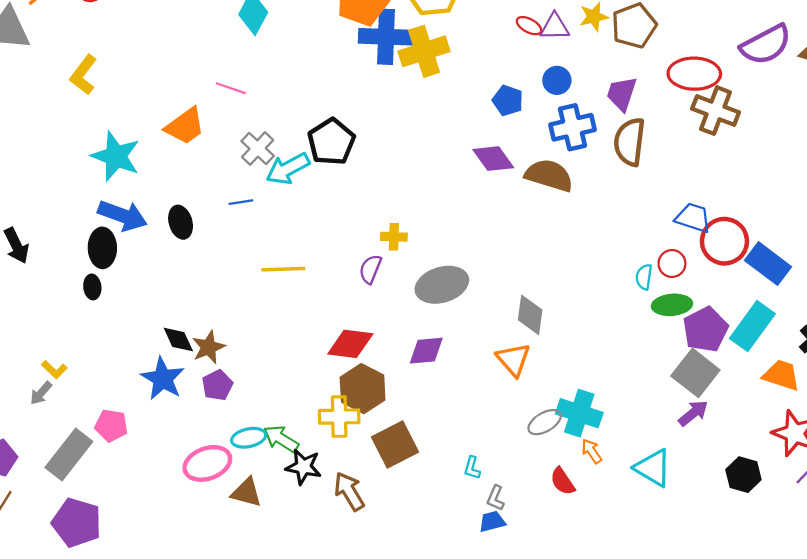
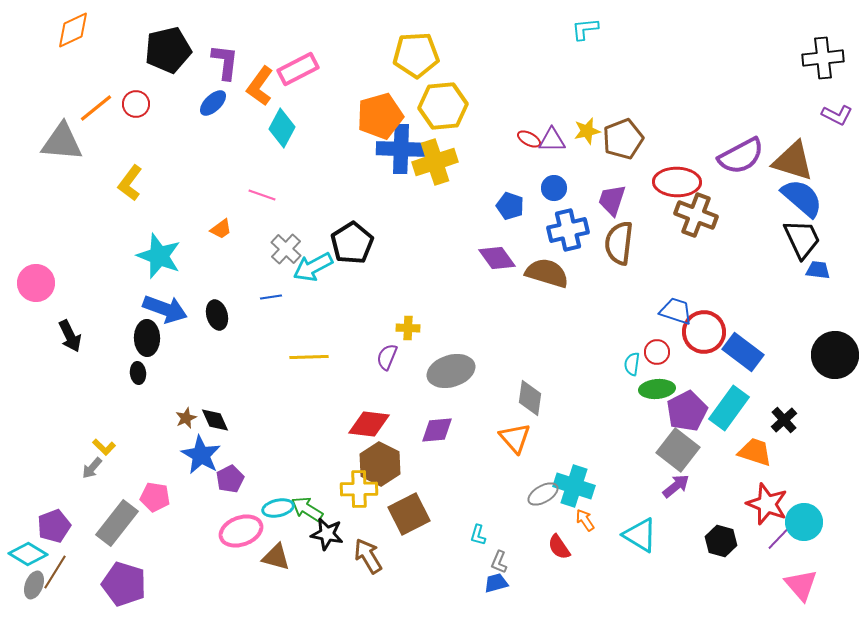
orange trapezoid: (185, 126) -> (221, 229), size x0.6
brown star: (208, 347) -> (186, 418), moved, size x0.7
purple pentagon: (217, 385) -> (230, 479), moved

